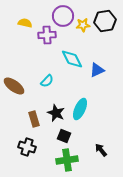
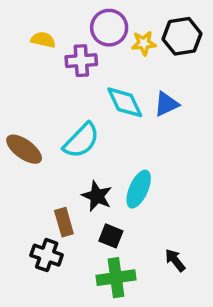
blue triangle: (97, 70) -> (166, 104), moved
cyan semicircle: (47, 81) -> (81, 140), size x1.6
brown rectangle: (34, 119) -> (64, 222), moved

